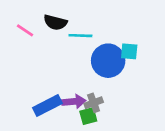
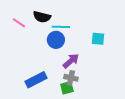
blue circle: (108, 61) -> (56, 40), moved, size x0.7
purple arrow: (74, 102) -> (71, 61), moved, turned -36
gray cross: (94, 103) -> (71, 78), turned 32

